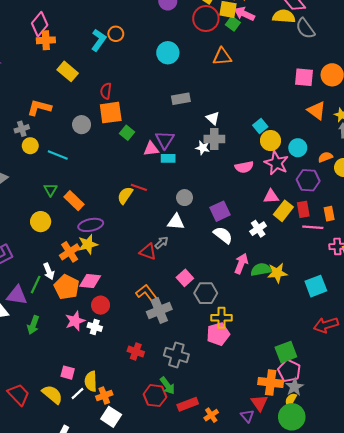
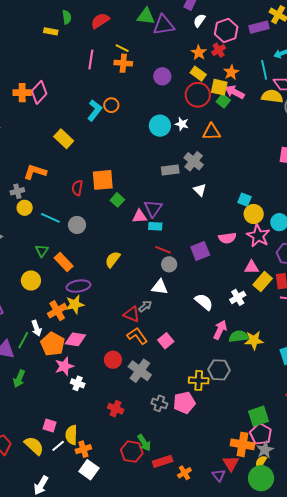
orange cross: (46, 40) -> (22, 93), moved
red semicircle: (106, 91) -> (77, 188), moved
gray circle: (82, 125) -> (77, 225), moved
cyan square: (260, 126) -> (245, 200), turned -32
gray cross: (214, 139) -> (194, 161), moved, turned 36
white star: (203, 148) -> (182, 124), moved
red line: (139, 187) -> (163, 250), moved
purple square: (220, 211) -> (200, 251), moved
orange L-shape: (147, 293) -> (137, 336), moved
gray hexagon: (206, 293) -> (219, 370), moved
red circle: (101, 305) -> (113, 360), moved
gray cross: (159, 311) -> (140, 371), turned -35
pink star: (75, 321) -> (64, 366), moved
pink pentagon: (218, 334) -> (184, 403), moved
gray cross: (176, 355) -> (159, 403), moved, size x0.7

